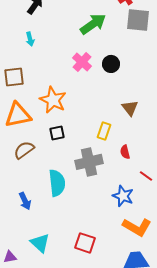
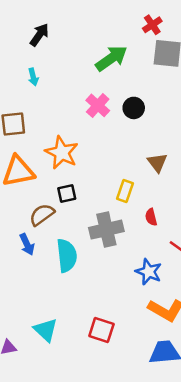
brown semicircle: (24, 150) -> (42, 215), moved
blue arrow: (25, 201) -> (27, 244), moved

